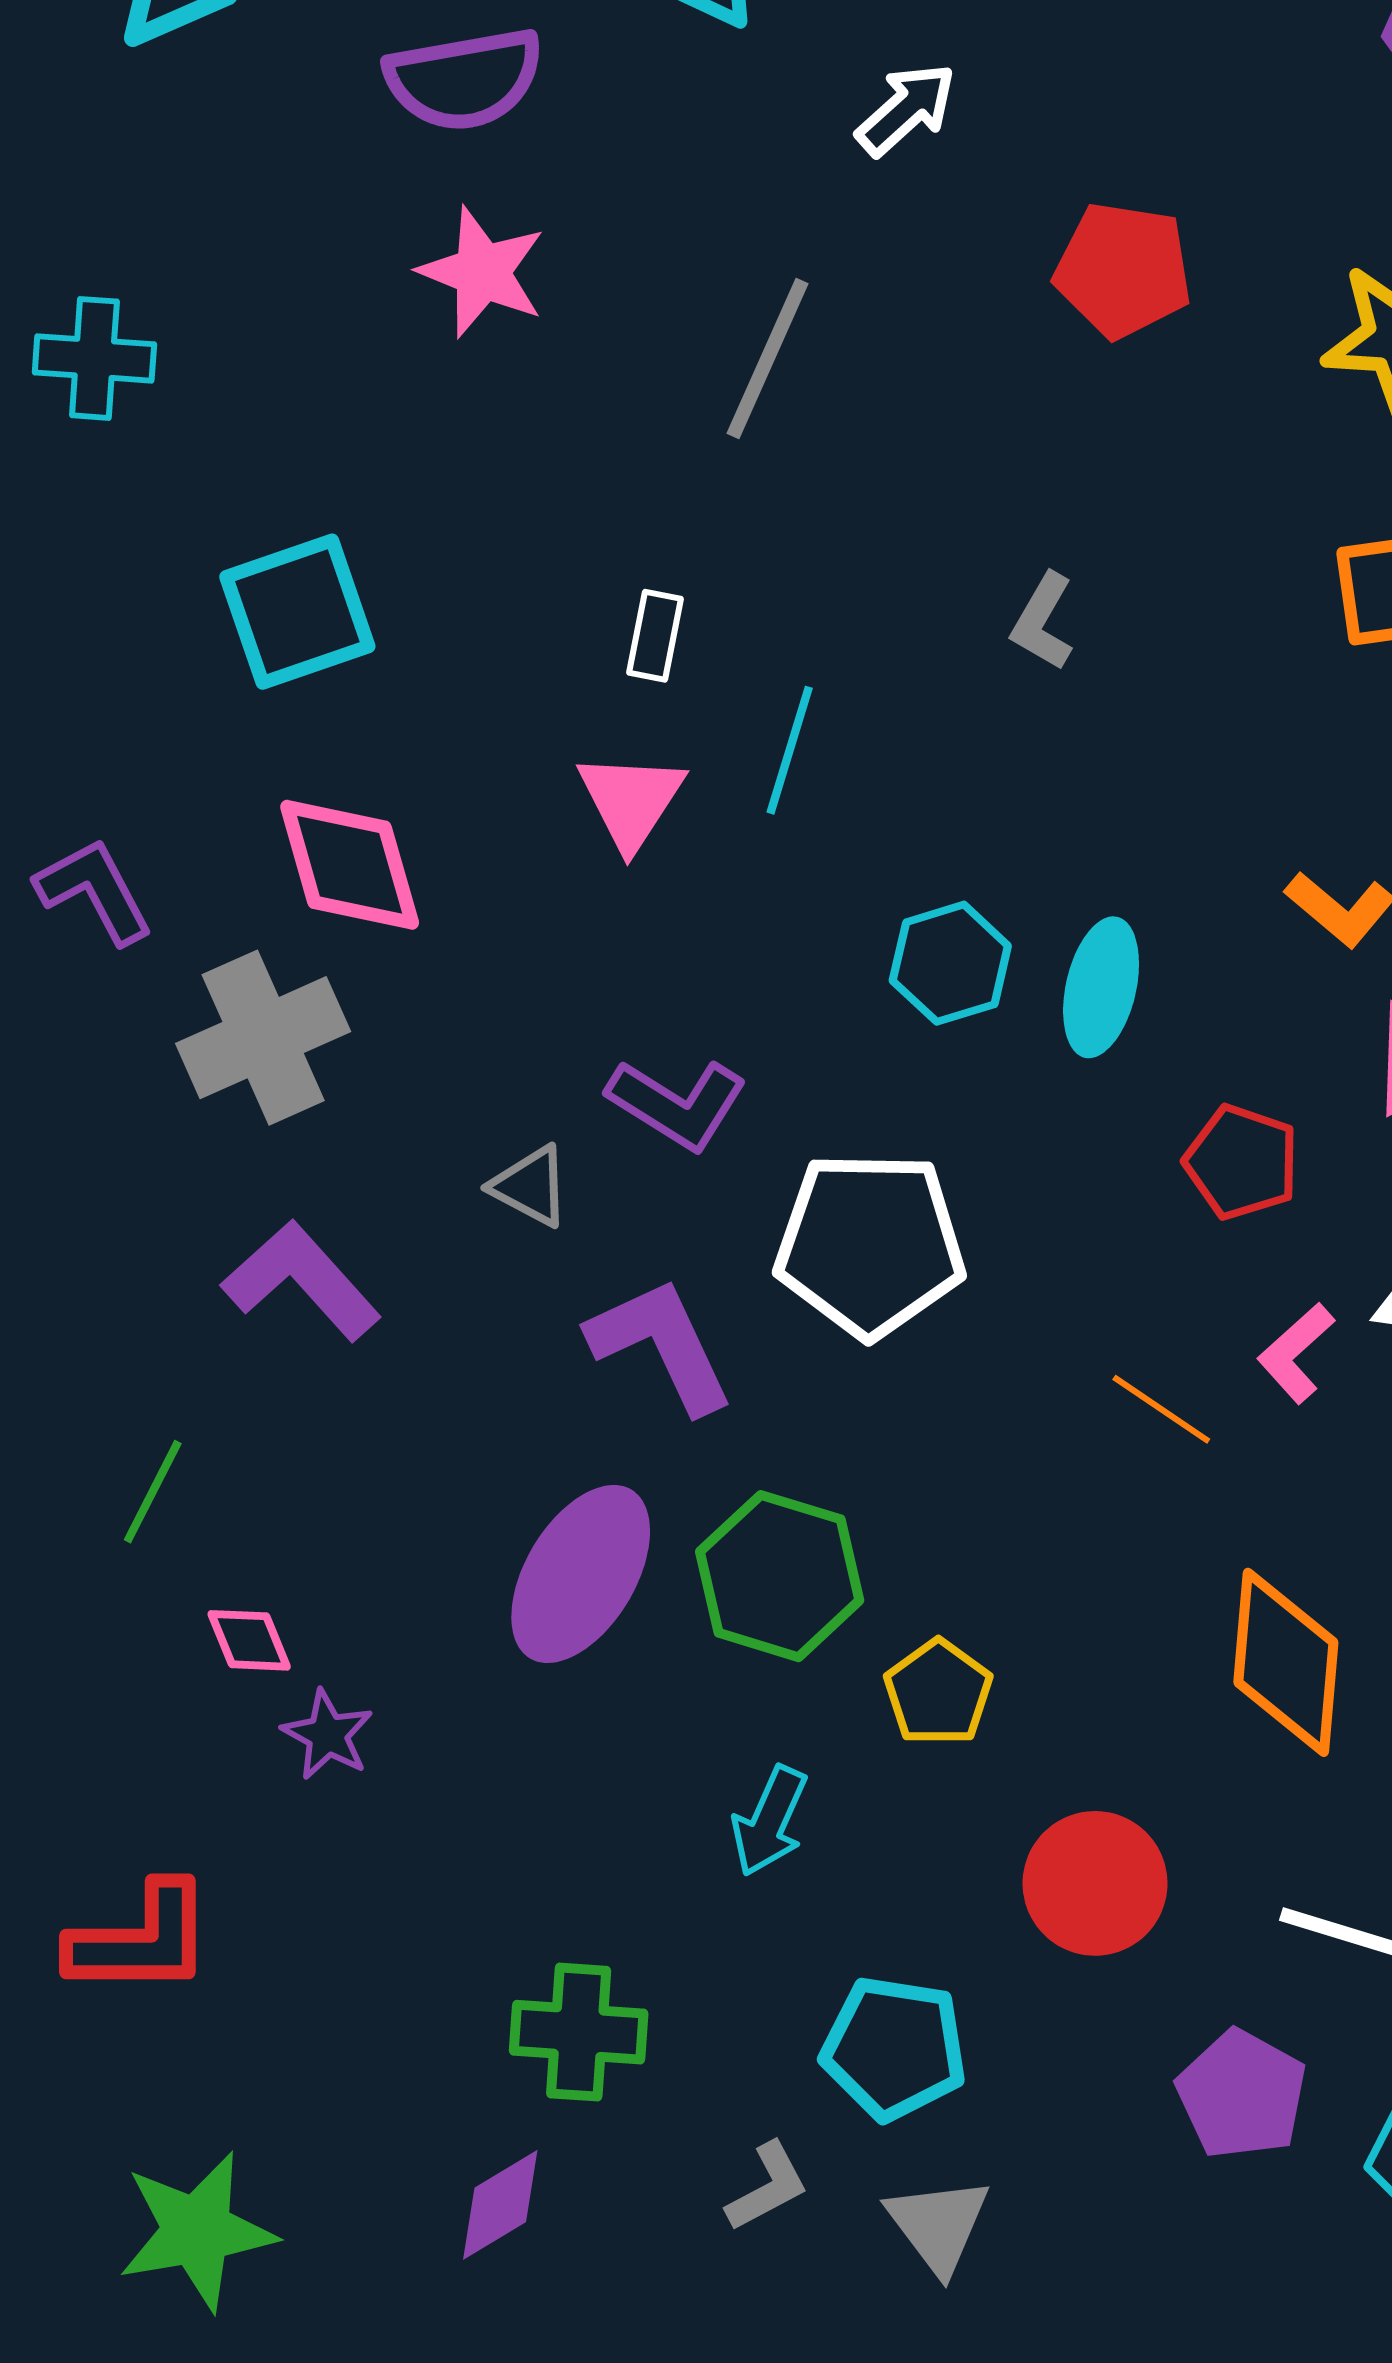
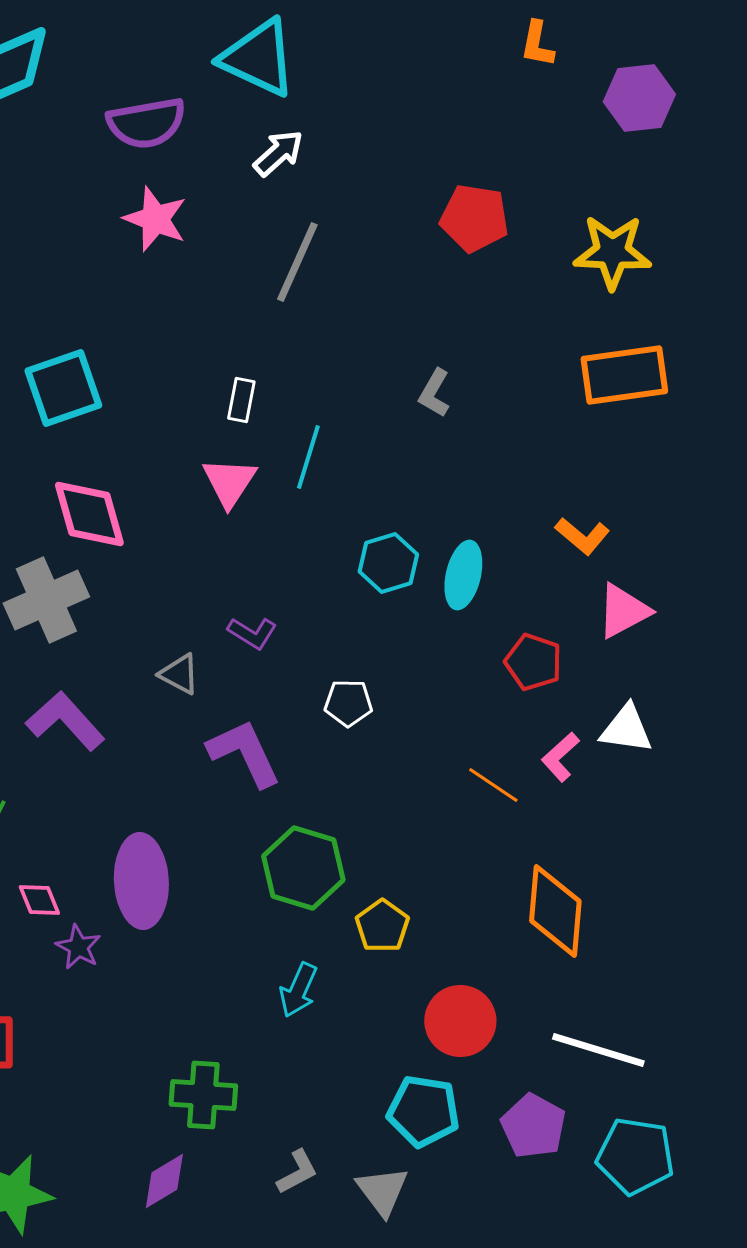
white arrow: (906, 109) -> (278, 153), moved
purple L-shape: (677, 1104) -> (252, 633), size x0.7
white pentagon: (870, 1244) -> (348, 703), size x0.5
purple ellipse: (581, 1574) -> (141, 881), moved, turned -34
cyan pentagon: (894, 2048) -> (423, 1111), moved

